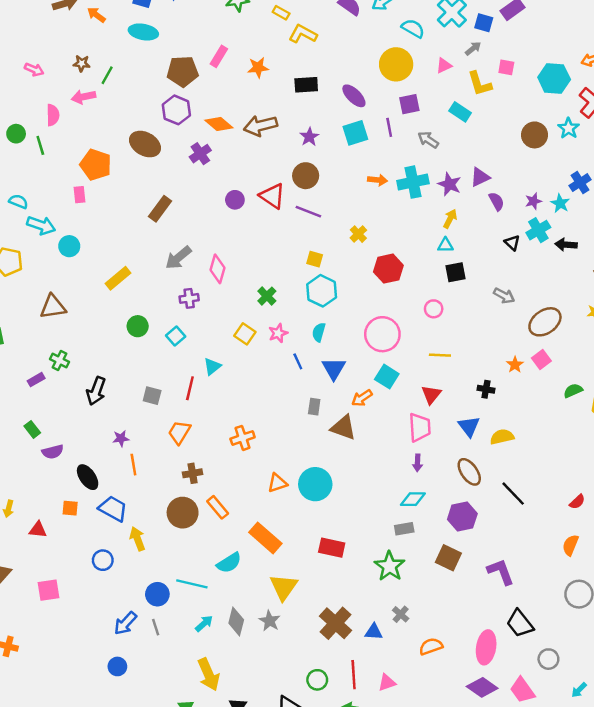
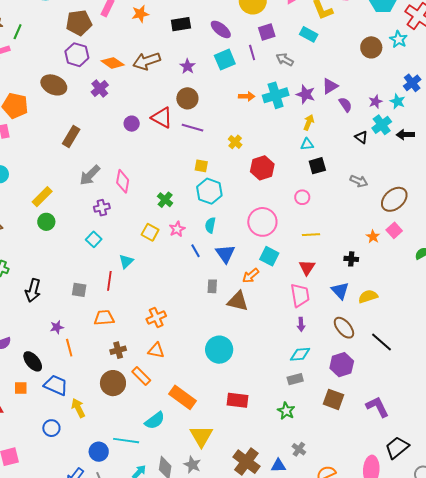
green circle: (138, 326) -> (46, 222), moved
orange trapezoid: (179, 432) -> (104, 318), turned 60
orange triangle: (277, 483) -> (156, 350), moved, turned 36
green star: (390, 566) -> (286, 411), size x0.7
black trapezoid: (520, 623) -> (397, 448), turned 95

